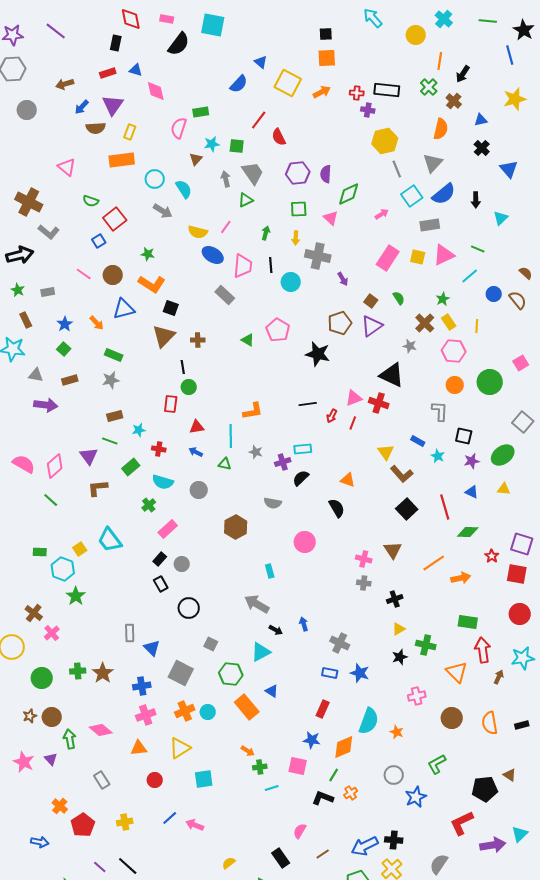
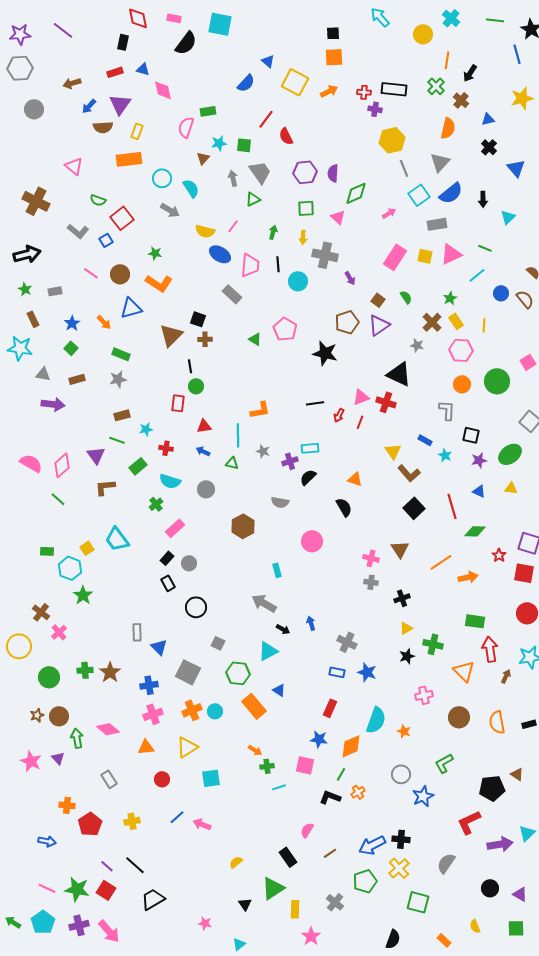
gray L-shape: (49, 232) -> (78, 231), moved
black square: (171, 308) -> (198, 319), moved
orange cross: (60, 806) -> (67, 805), turned -35

